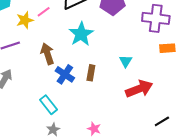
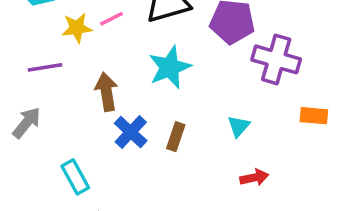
purple cross: (156, 18) -> (276, 59), moved
red arrow: (139, 89) -> (254, 178), size x0.6
cyan rectangle: (49, 105) -> (75, 177), moved

